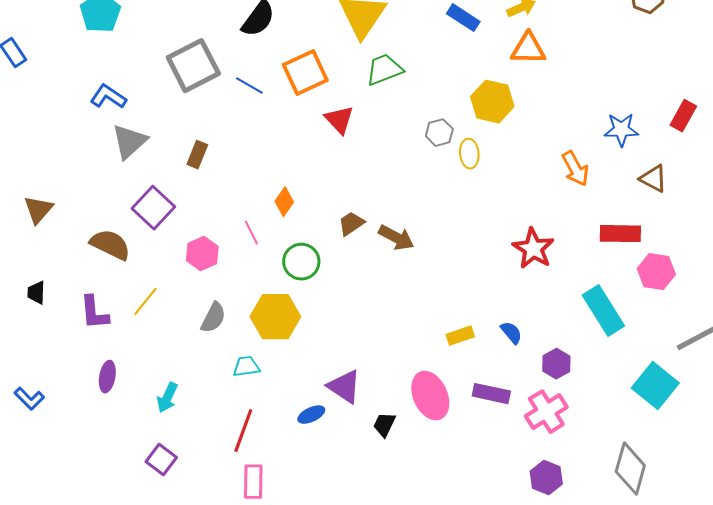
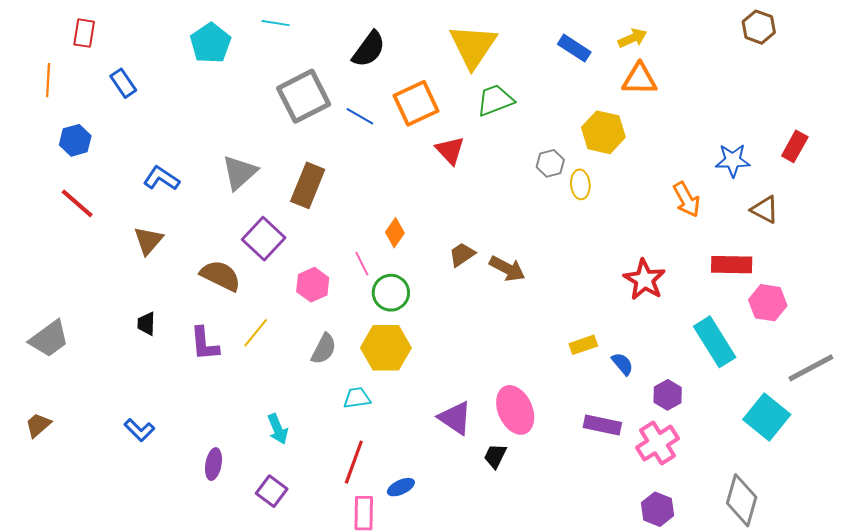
blue L-shape: (108, 97) -> (161, 178), moved
brown rectangle: (197, 155) -> (308, 185), size x1.6
green circle: (301, 262) -> (391, 293), moved
yellow rectangle: (460, 336) -> (583, 345), moved
purple ellipse: (107, 377) -> (213, 464), moved
pink ellipse: (430, 396) -> (515, 410), moved
cyan arrow: (167, 398) -> (278, 429), turned -48
blue ellipse: (311, 415) -> (401, 487), moved

